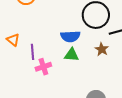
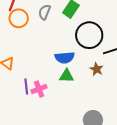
purple line: (33, 52) -> (26, 87), moved

